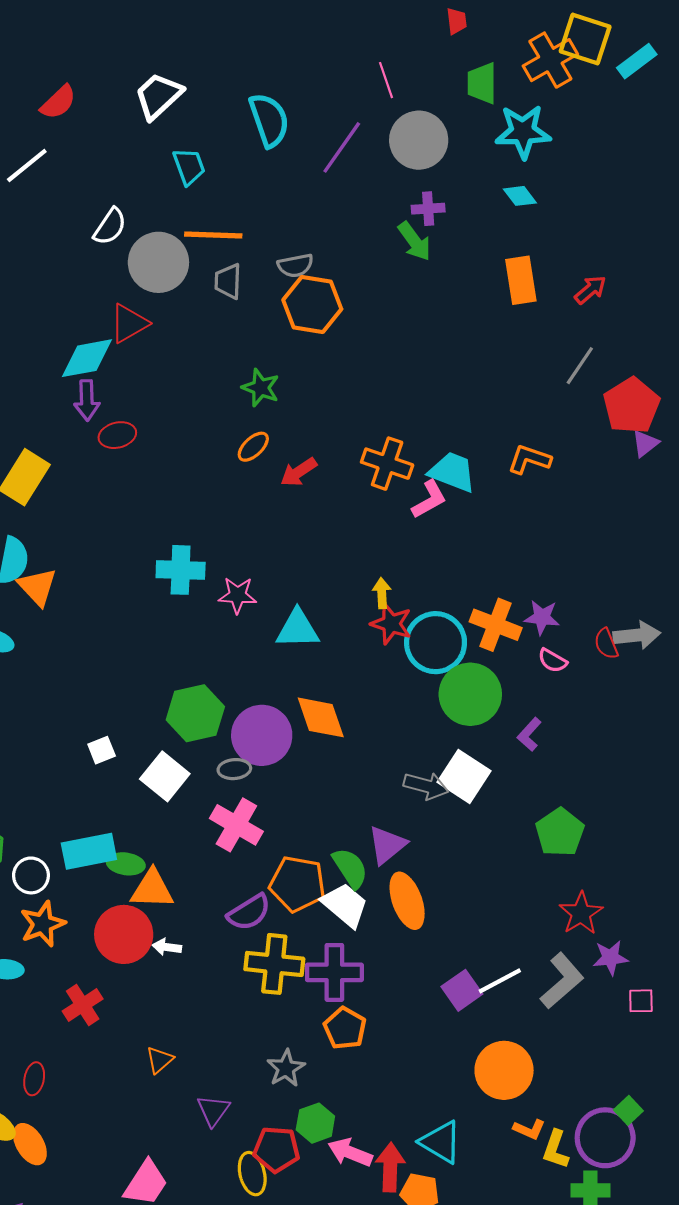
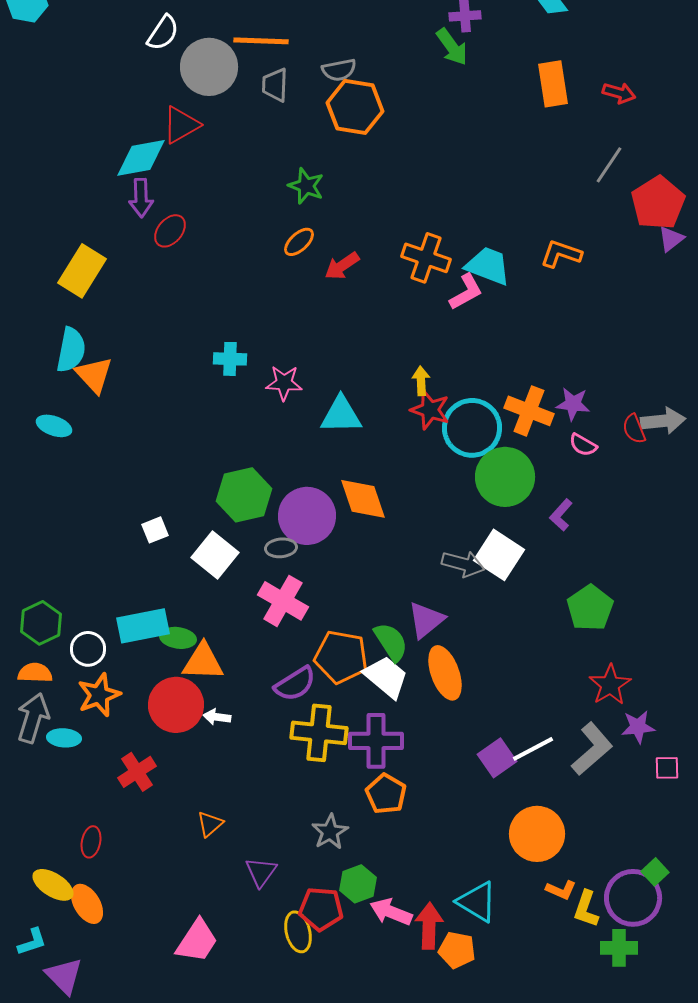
red arrow: (590, 290) -> (619, 93), turned 56
red ellipse: (117, 435) -> (170, 231), turned -36
cyan cross: (181, 570) -> (230, 359), size x0.7

